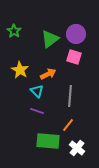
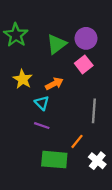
green star: (14, 31) -> (16, 35), size x1.5
pink square: (74, 57) -> (84, 64), turned 35
gray line: (70, 96) -> (94, 111), moved
white cross: (77, 148) -> (97, 161), moved

